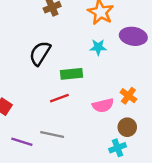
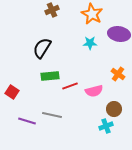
green rectangle: (72, 74) -> (50, 76), moved
orange cross: (128, 96) -> (118, 74), moved
red line: (59, 98) -> (70, 86), moved

